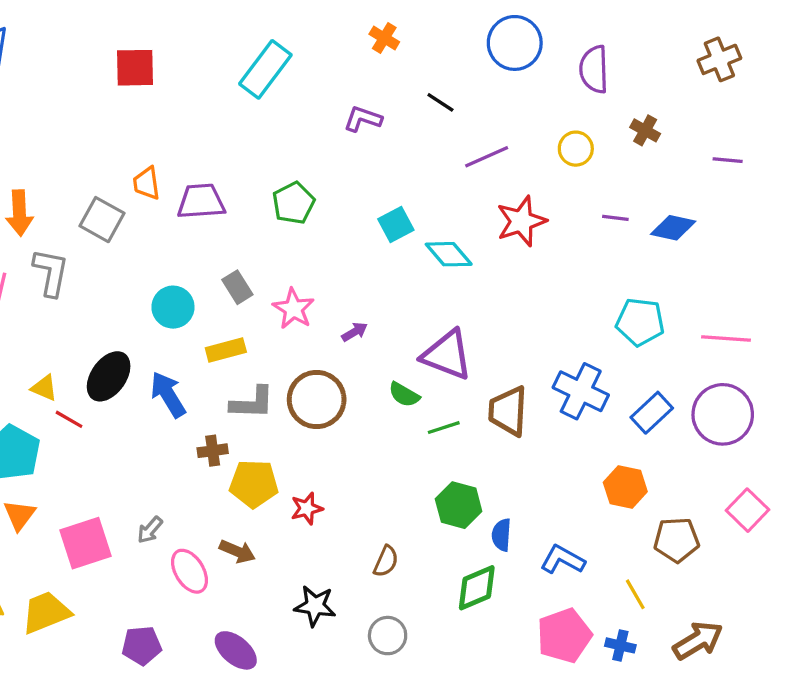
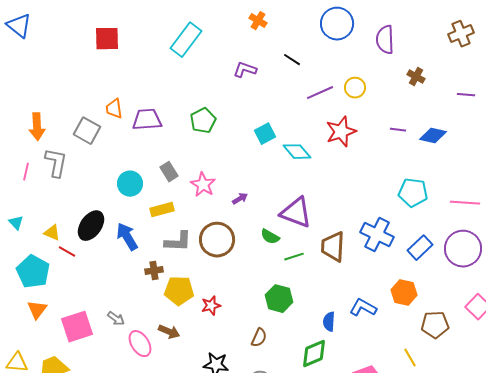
yellow circle: (576, 149) -> (355, 88), moved
green hexagon: (459, 505) -> (279, 299), moved
gray arrow: (150, 530) -> (116, 319), turned -96
blue L-shape: (563, 560) -> (363, 308), moved

